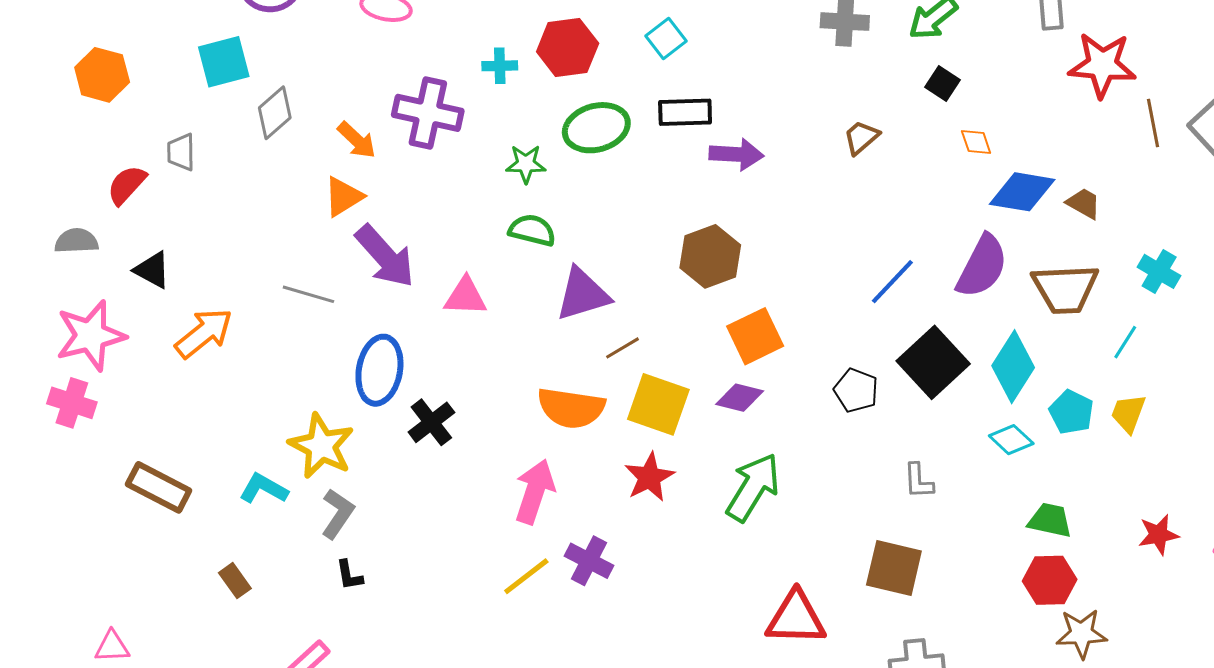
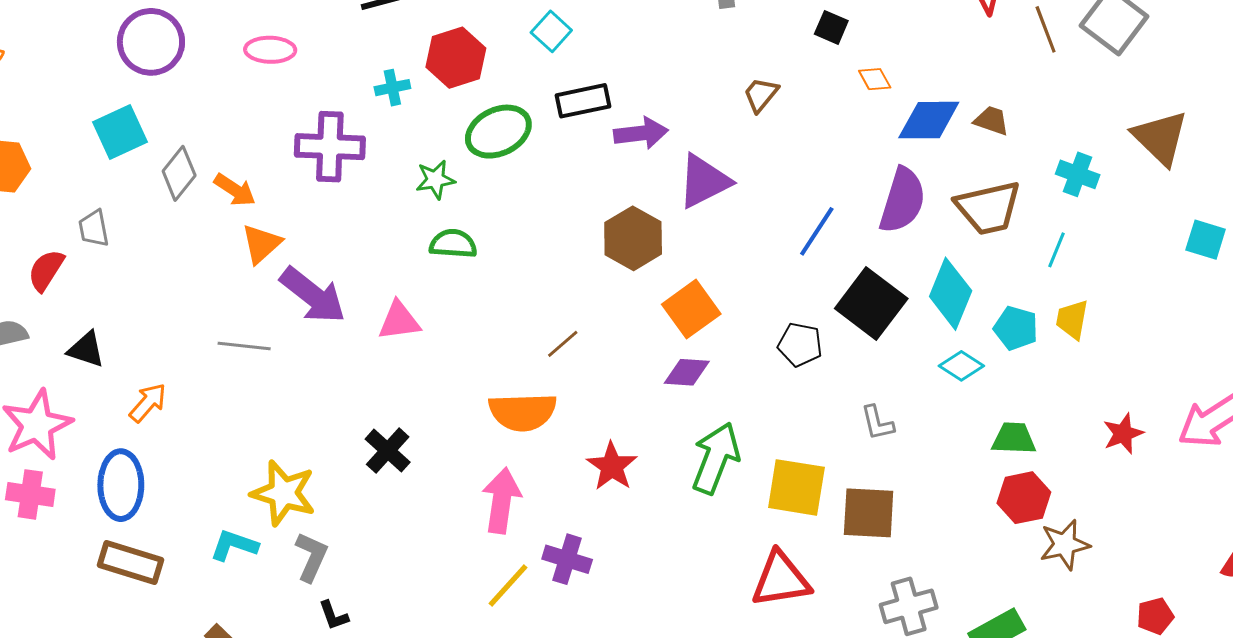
orange arrow: (357, 140) -> (235, 190), moved
purple triangle: (583, 294) -> (704, 181), moved
orange arrow: (204, 333) -> (148, 403), size x0.7
blue ellipse: (379, 370) -> (121, 485), moved
yellow square: (658, 404) -> (796, 487), moved

